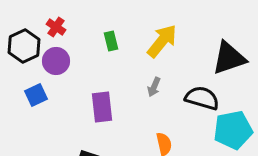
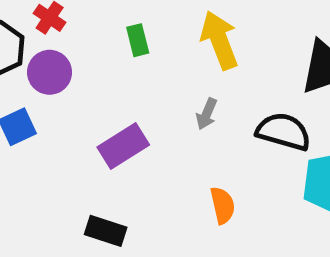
yellow arrow: (162, 41) -> (219, 40), turned -60
purple rectangle: (102, 107) -> (123, 146), turned 64

